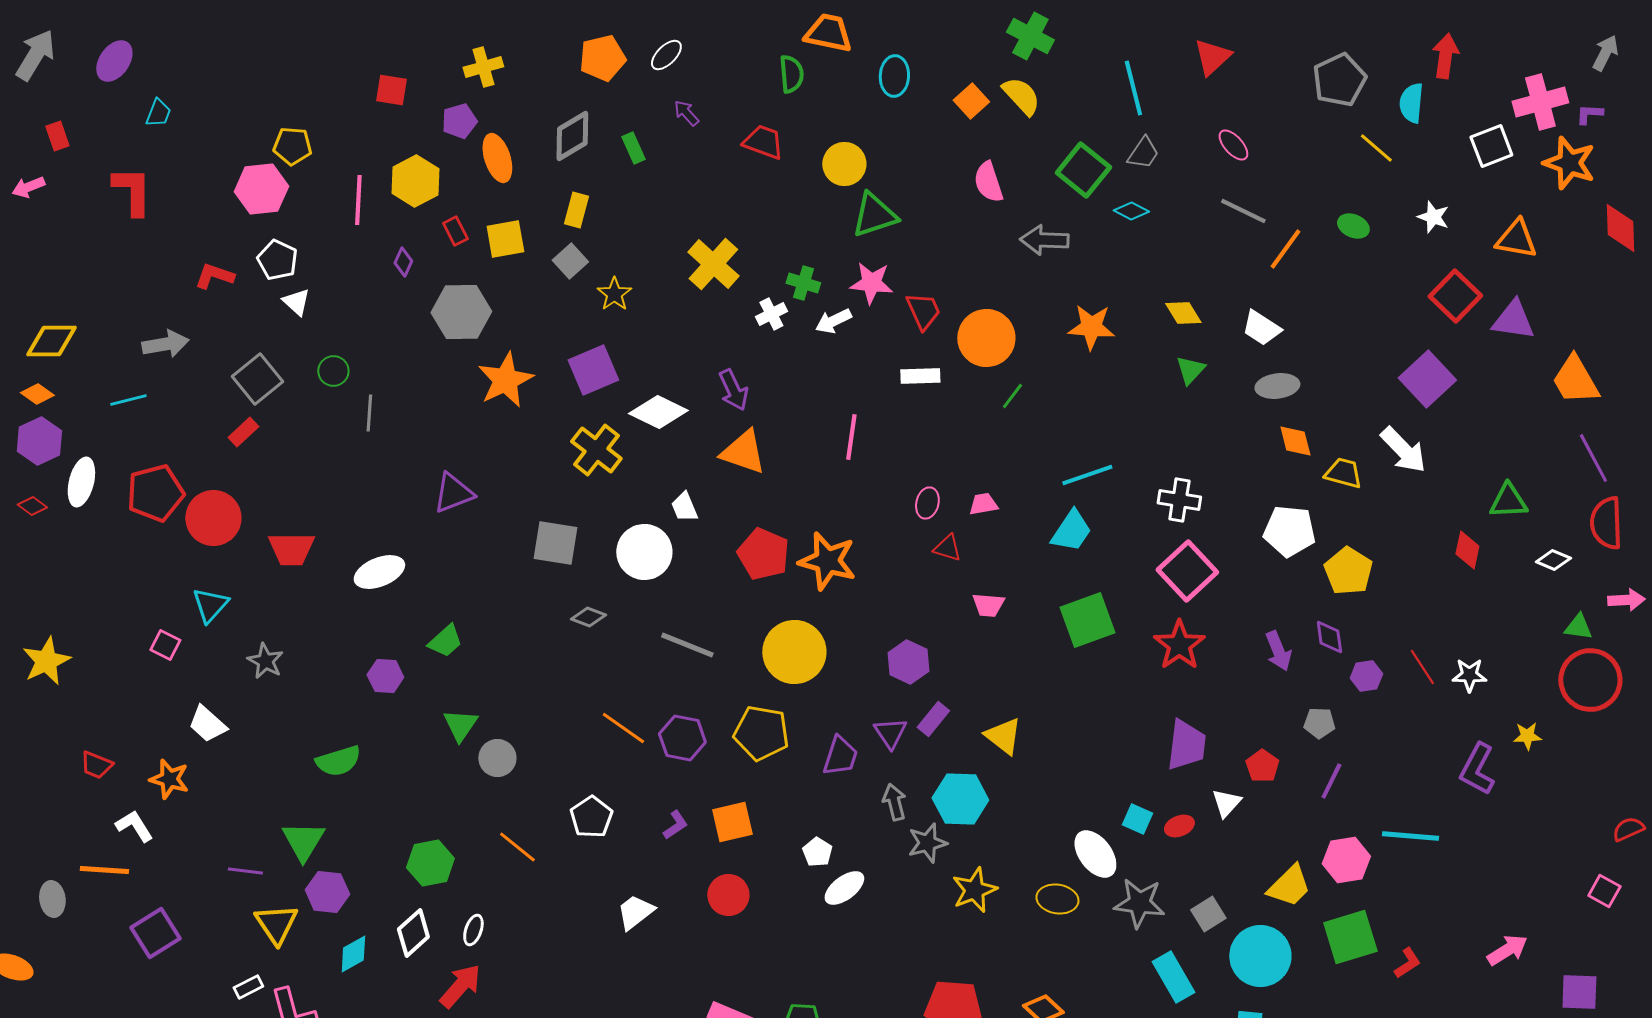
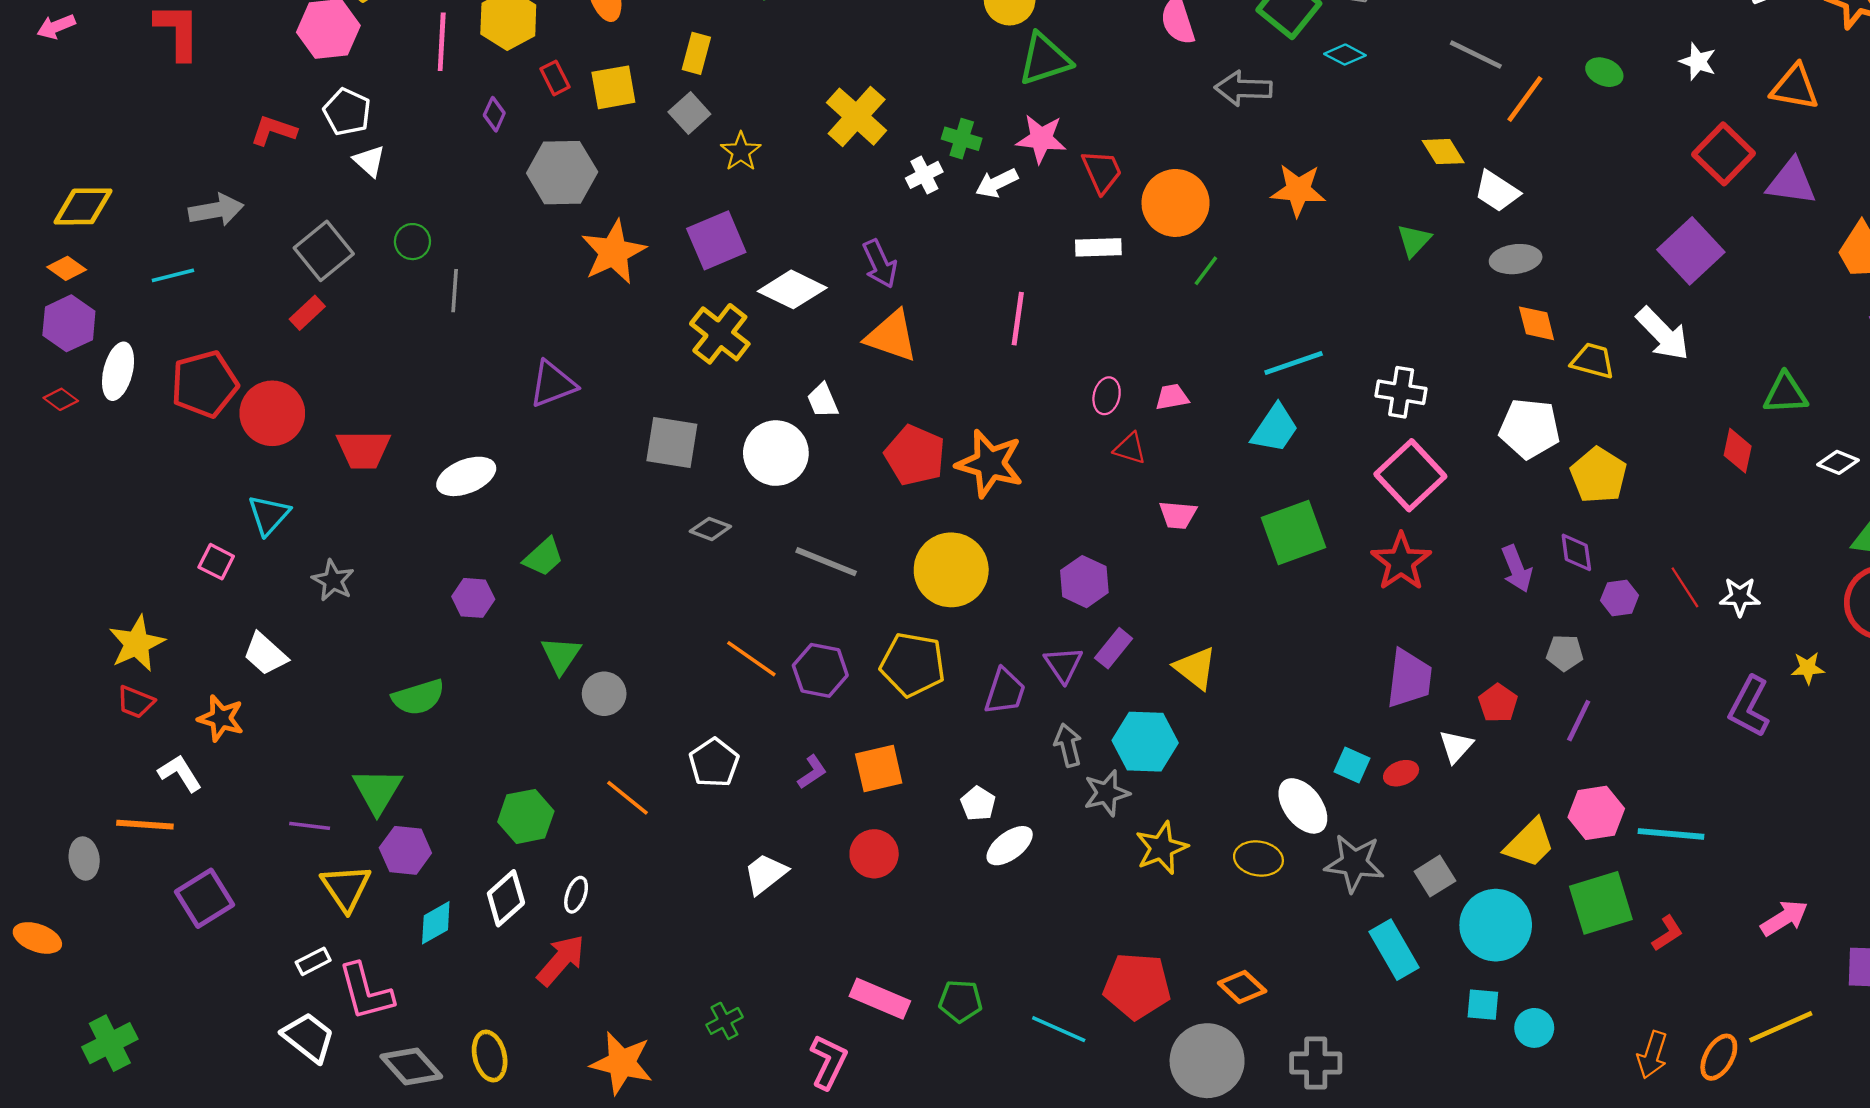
yellow diamond: (1183, 313) -> (1443, 152), moved
yellow star: (46, 661) -> (137, 643), moved
cyan line: (1410, 836) -> (1671, 834), moved

